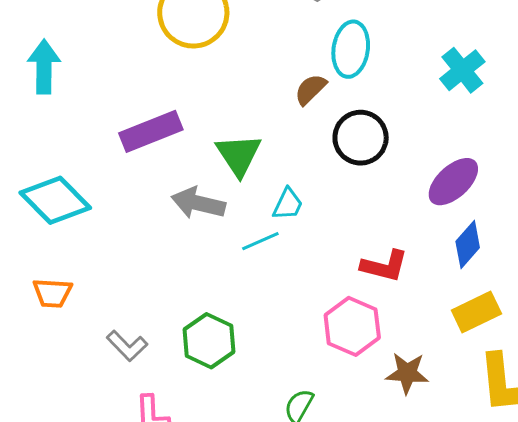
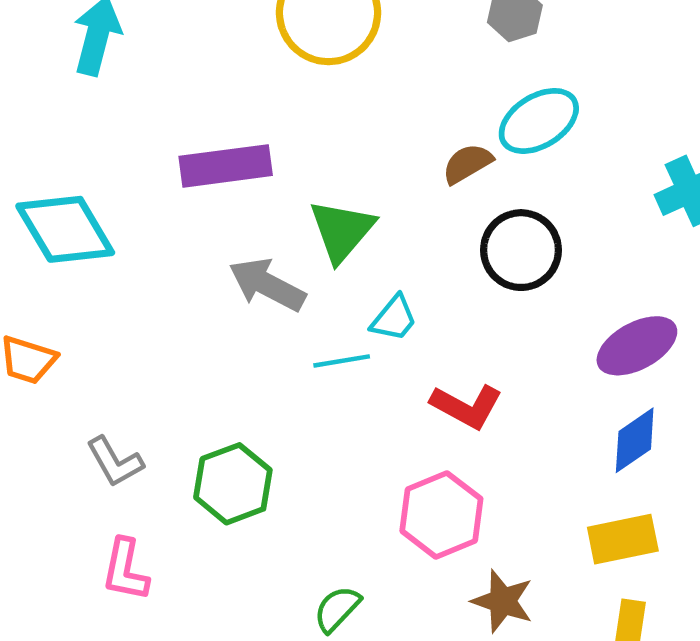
cyan ellipse: (351, 49) -> (539, 121), turned 36
red L-shape: (384, 266) -> (467, 406), moved

